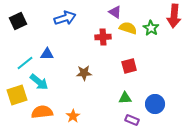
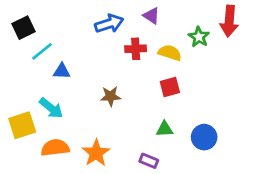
blue arrow: (65, 18) -> (109, 24), moved
yellow semicircle: (128, 28) -> (170, 53), moved
cyan line: (25, 63) -> (42, 51), moved
orange star: (73, 116) -> (96, 153), size x1.5
purple rectangle: (132, 120) -> (149, 161), moved

